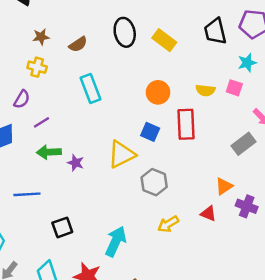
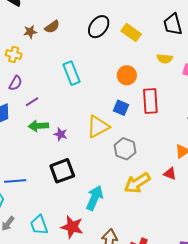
black ellipse: (125, 32) -> (99, 27), turned 50
brown semicircle: (78, 44) -> (52, 27), moved
yellow cross: (37, 67) -> (14, 55), moved
yellow semicircle: (205, 90) -> (165, 59), moved
blue line: (27, 194) -> (15, 181), moved
yellow arrow: (168, 224) -> (137, 183), size x1.5
black square: (62, 227) -> (62, 171), moved, size x1.4

